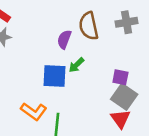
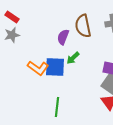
orange L-shape: (34, 111) -> (38, 68), moved

